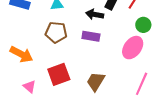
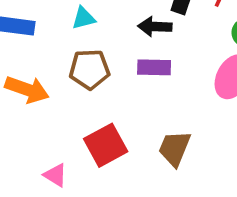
orange arrow: (21, 54) -> (27, 89), moved

